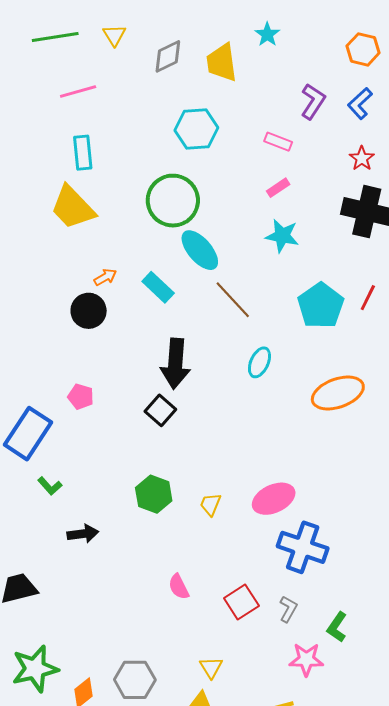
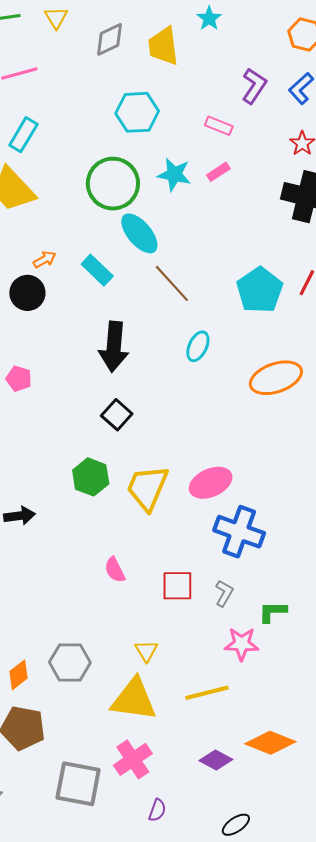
cyan rectangle: (83, 153) -> (23, 135), turned 36
cyan star: (282, 236) -> (174, 174), moved
black square: (160, 410) -> (117, 415), moved
yellow trapezoid: (210, 504) -> (147, 488), size x2.0
red square: (241, 602) -> (177, 586), turned 32
green L-shape: (337, 627) -> (273, 612), turned 56

